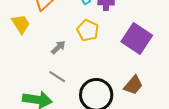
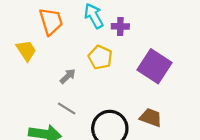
brown trapezoid: (133, 85) -> (151, 118), turned -110

